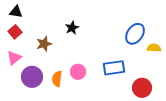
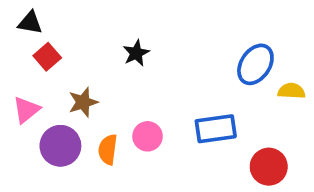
red square: (15, 32) -> (47, 57), moved
brown star: (44, 44) -> (83, 102), moved

